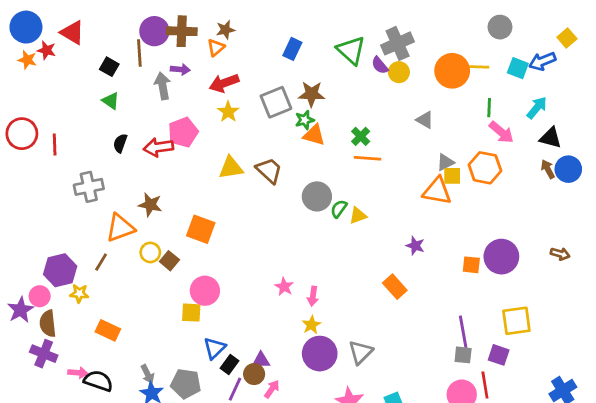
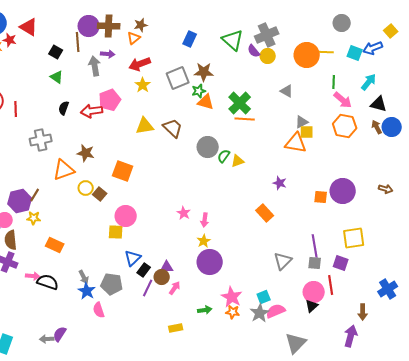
green cross: (361, 136) -> (240, 103), size x1.6
orange hexagon: (485, 168) -> (345, 126), moved
brown line: (101, 262) -> (35, 195), moved
gray triangle: (361, 352) -> (283, 261), moved

